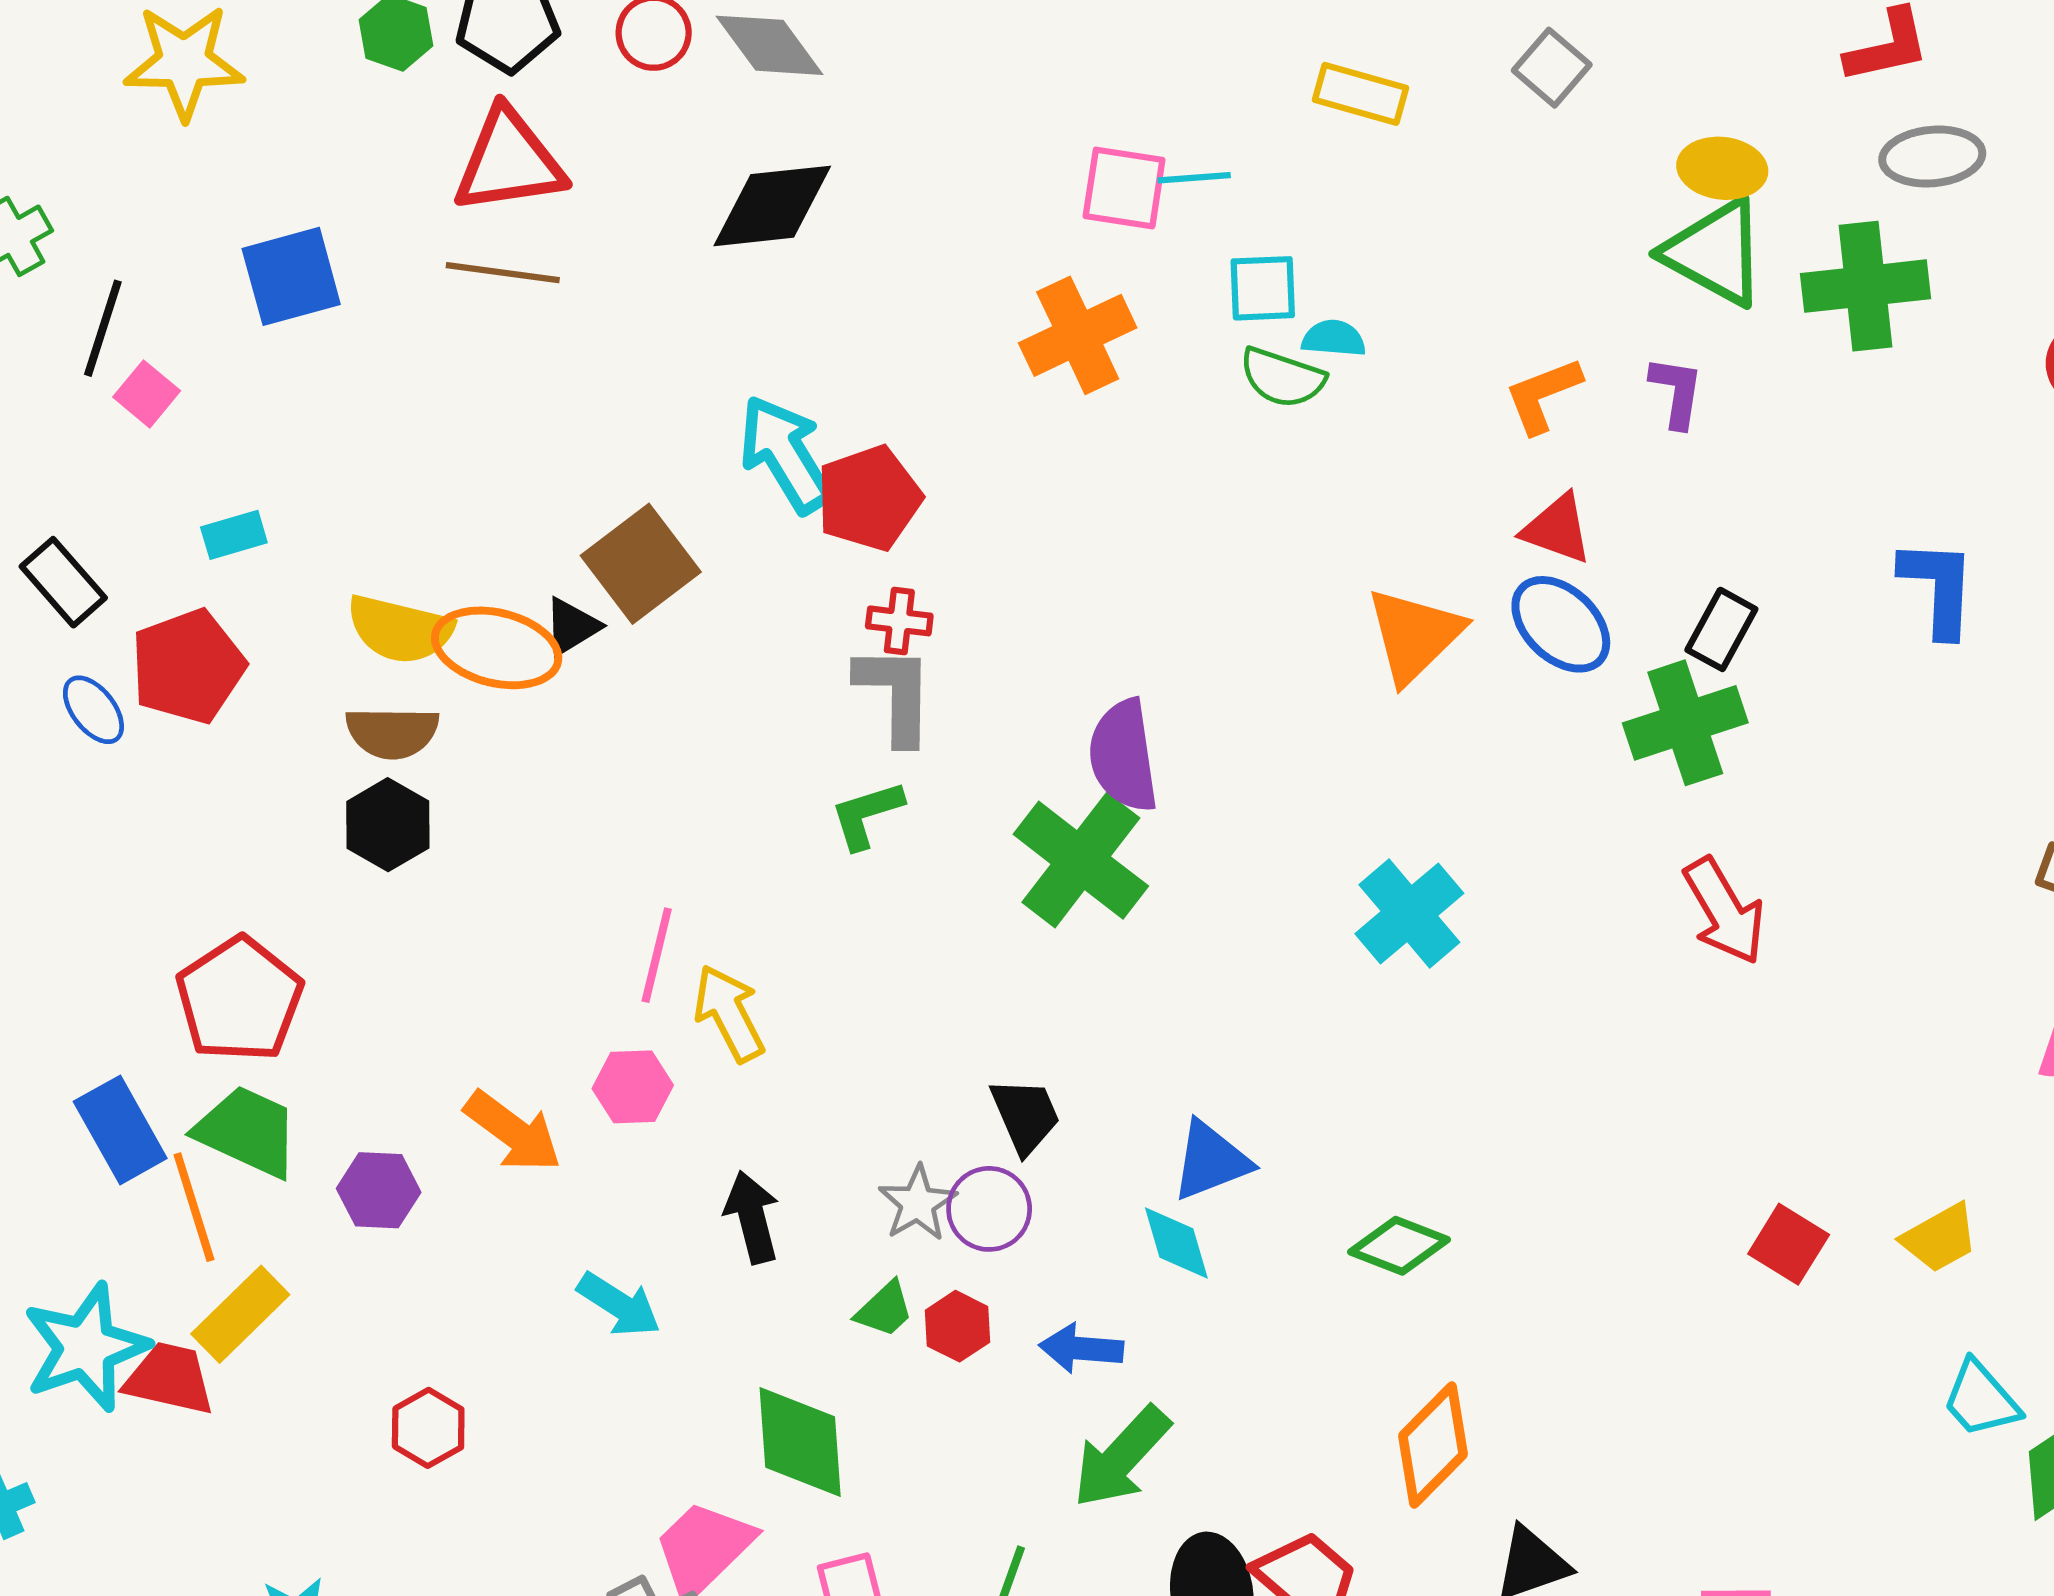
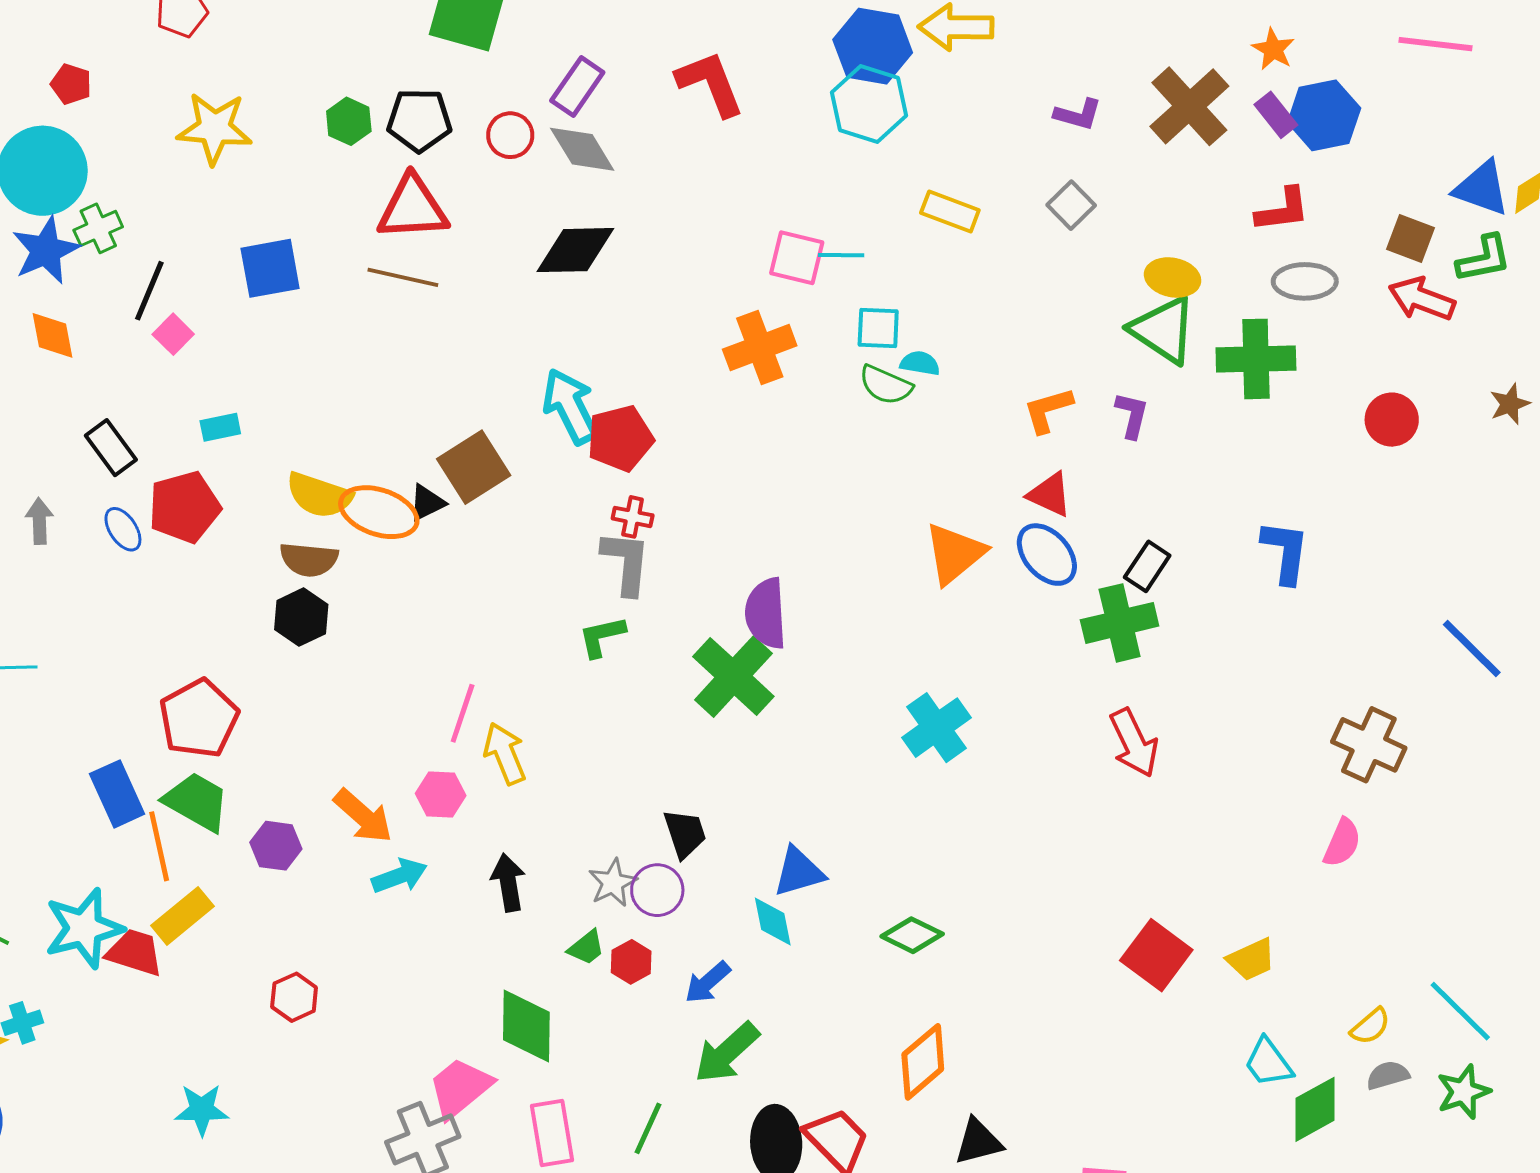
red square: (1789, 1244) -> (1156, 955), size x1.4
cyan arrow: (619, 1305) -> (399, 876), moved, turned -58
blue arrow: (1081, 1348) -> (708, 982), turned -51

